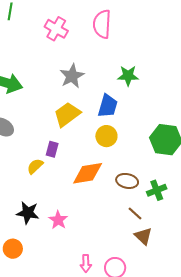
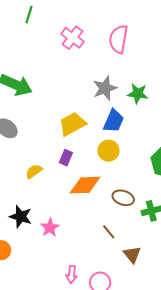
gray star: (72, 76) -> (105, 88), moved
purple rectangle: (52, 149) -> (66, 158), moved
brown line: (135, 214) -> (109, 232), moved

